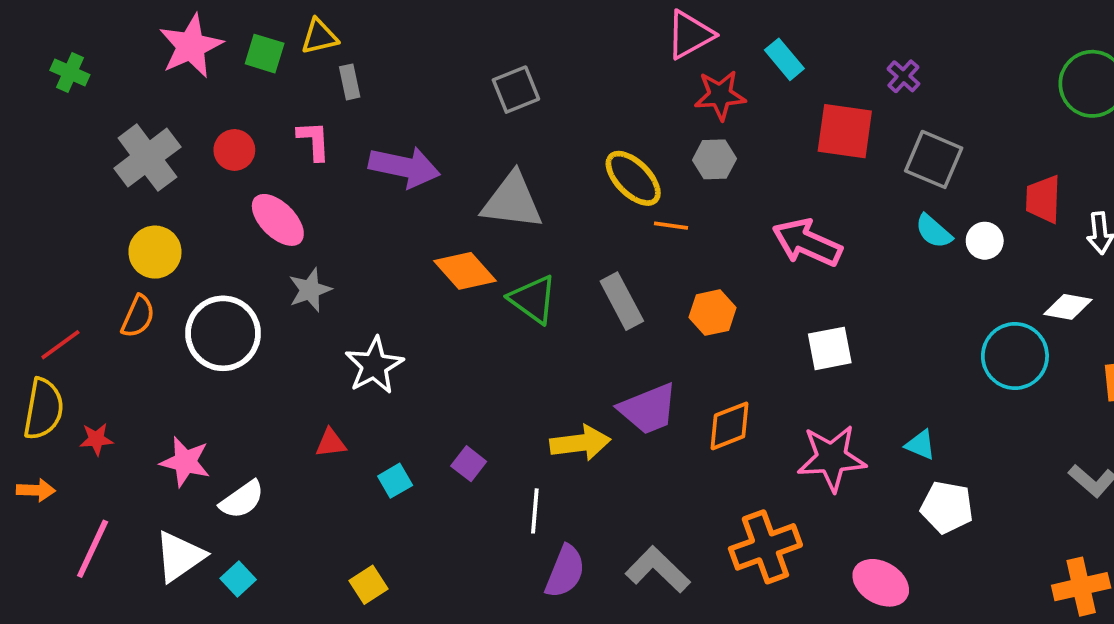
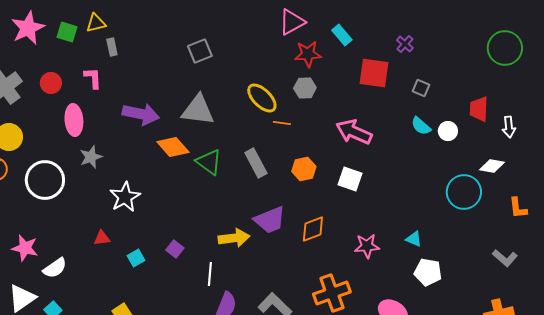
gray square: (934, 159) -> (421, 88), size x0.6
purple arrow: (404, 167) -> (141, 114), moved
pink ellipse: (278, 220) -> (74, 120), turned 40
white square: (830, 348) -> (350, 179), moved, turned 30
pink star: (832, 458) -> (367, 246), size x0.7

